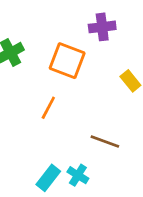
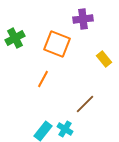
brown line: (105, 141) -> (85, 104), turned -65

